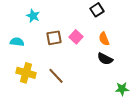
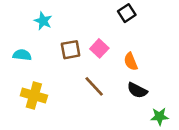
orange semicircle: (104, 39) -> (131, 61), moved
black semicircle: (105, 59) -> (137, 90), moved
brown line: (56, 76) -> (94, 86), moved

